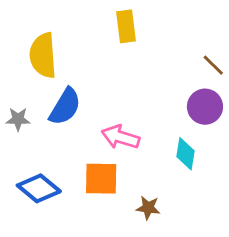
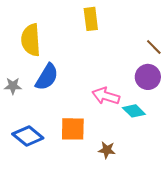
pink arrow: (120, 137) -> (106, 96), moved
cyan diamond: (186, 154) -> (134, 111), turned -55

